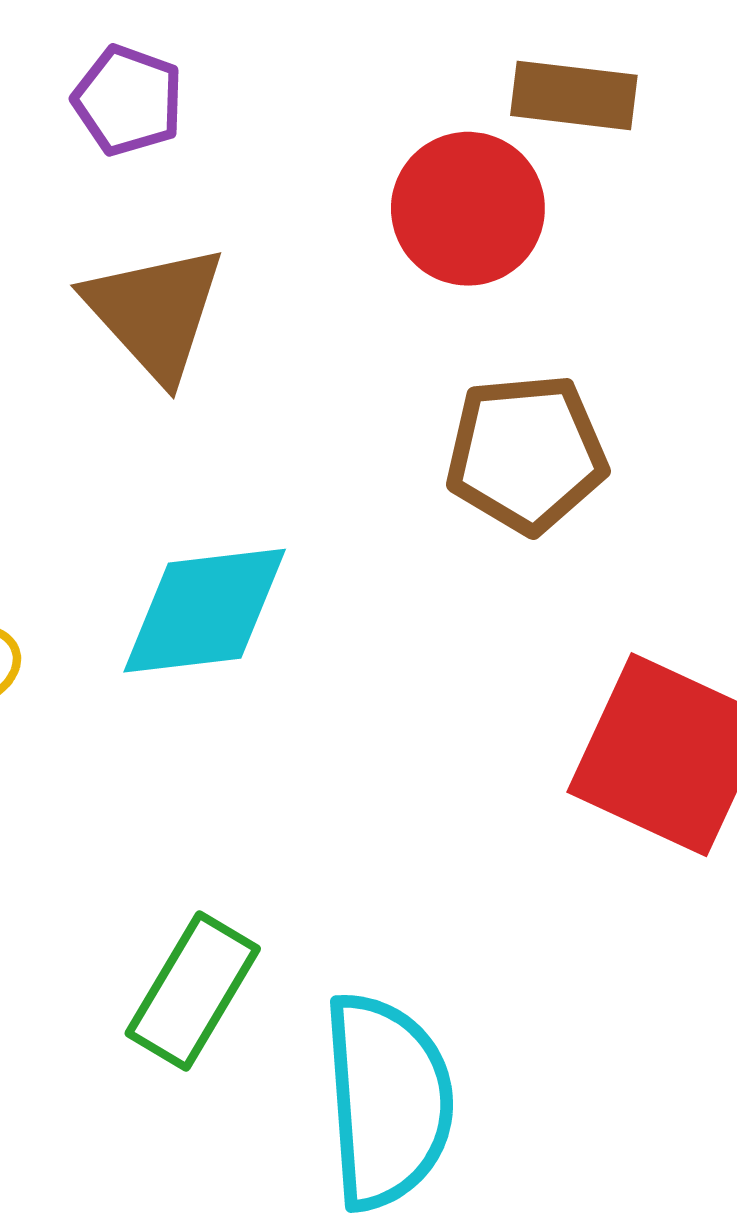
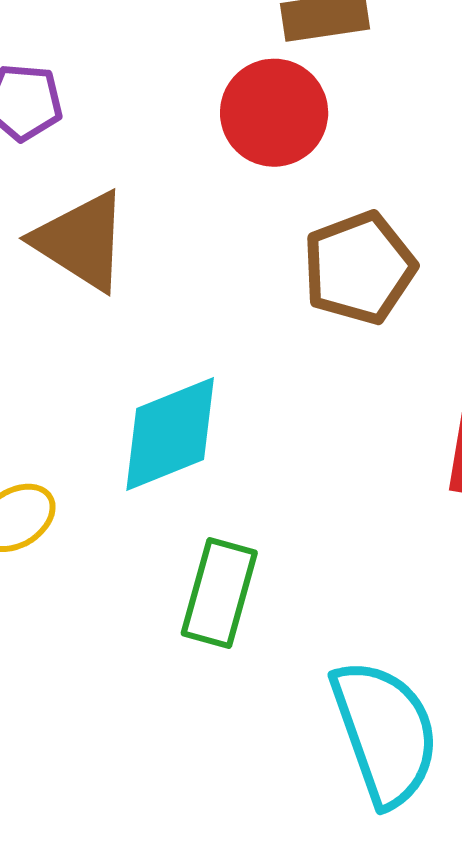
green rectangle: (193, 991) -> (219, 593), moved

